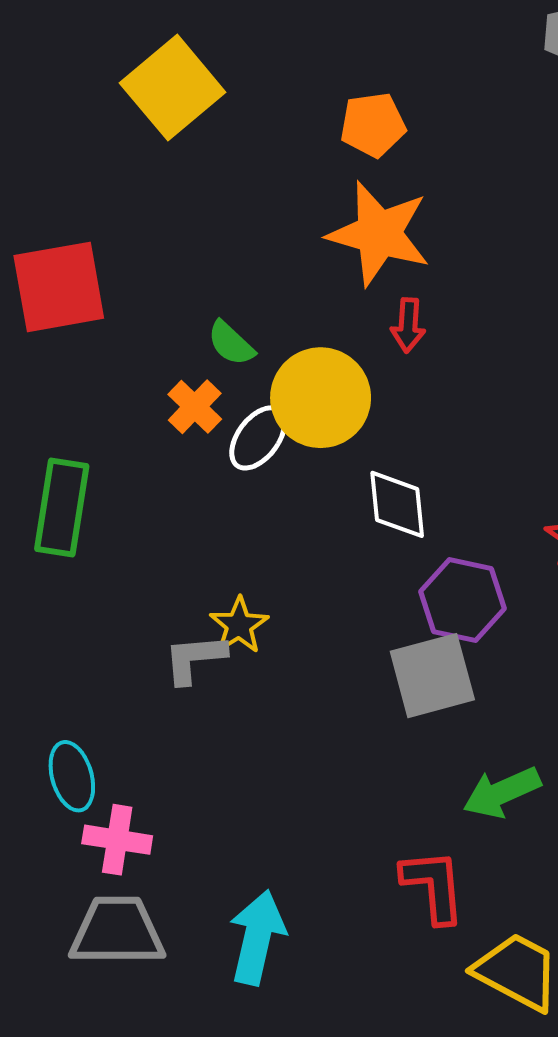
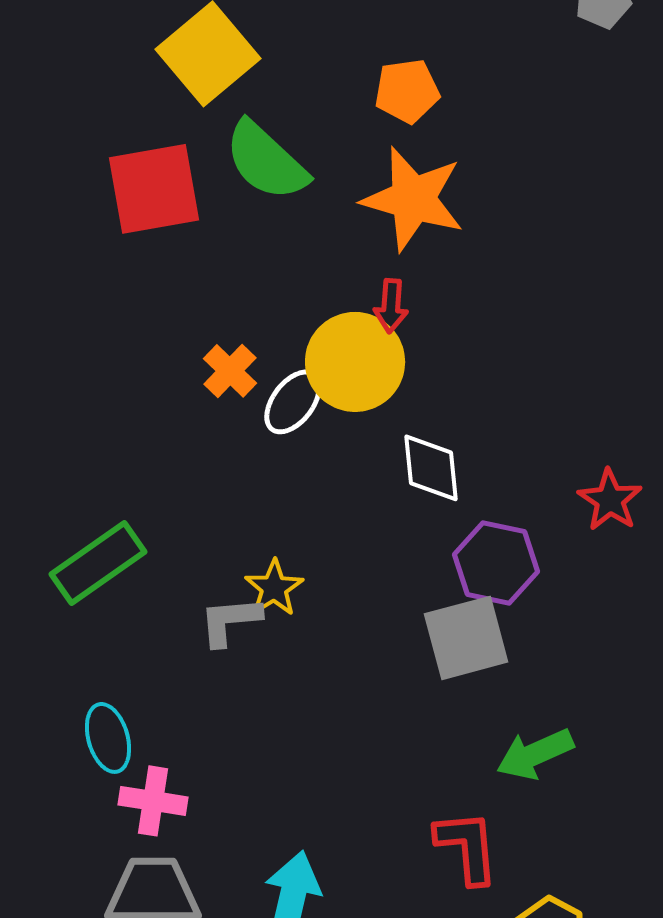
red square: (59, 287) -> (154, 189), moved
red arrow: (408, 325) -> (391, 306), moved
green semicircle: (231, 343) -> (266, 161), moved, size x1.8
green rectangle: (62, 507) -> (98, 563), moved, turned 46

